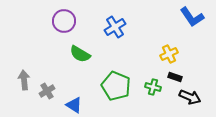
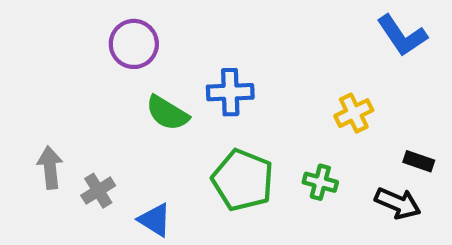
blue cross: (115, 27) -> (230, 92), moved, turned 30
black rectangle: (175, 77) -> (419, 161), moved

